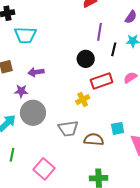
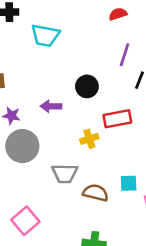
cyan trapezoid: (25, 35) -> (45, 35), moved
black circle: (86, 59) -> (87, 86), moved
purple arrow: (36, 72) -> (51, 106), moved

